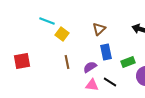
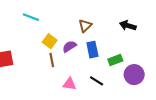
yellow square: (62, 34) -> (50, 41), moved
purple semicircle: (90, 67) -> (69, 46), moved
pink triangle: (92, 85) -> (69, 84), moved

